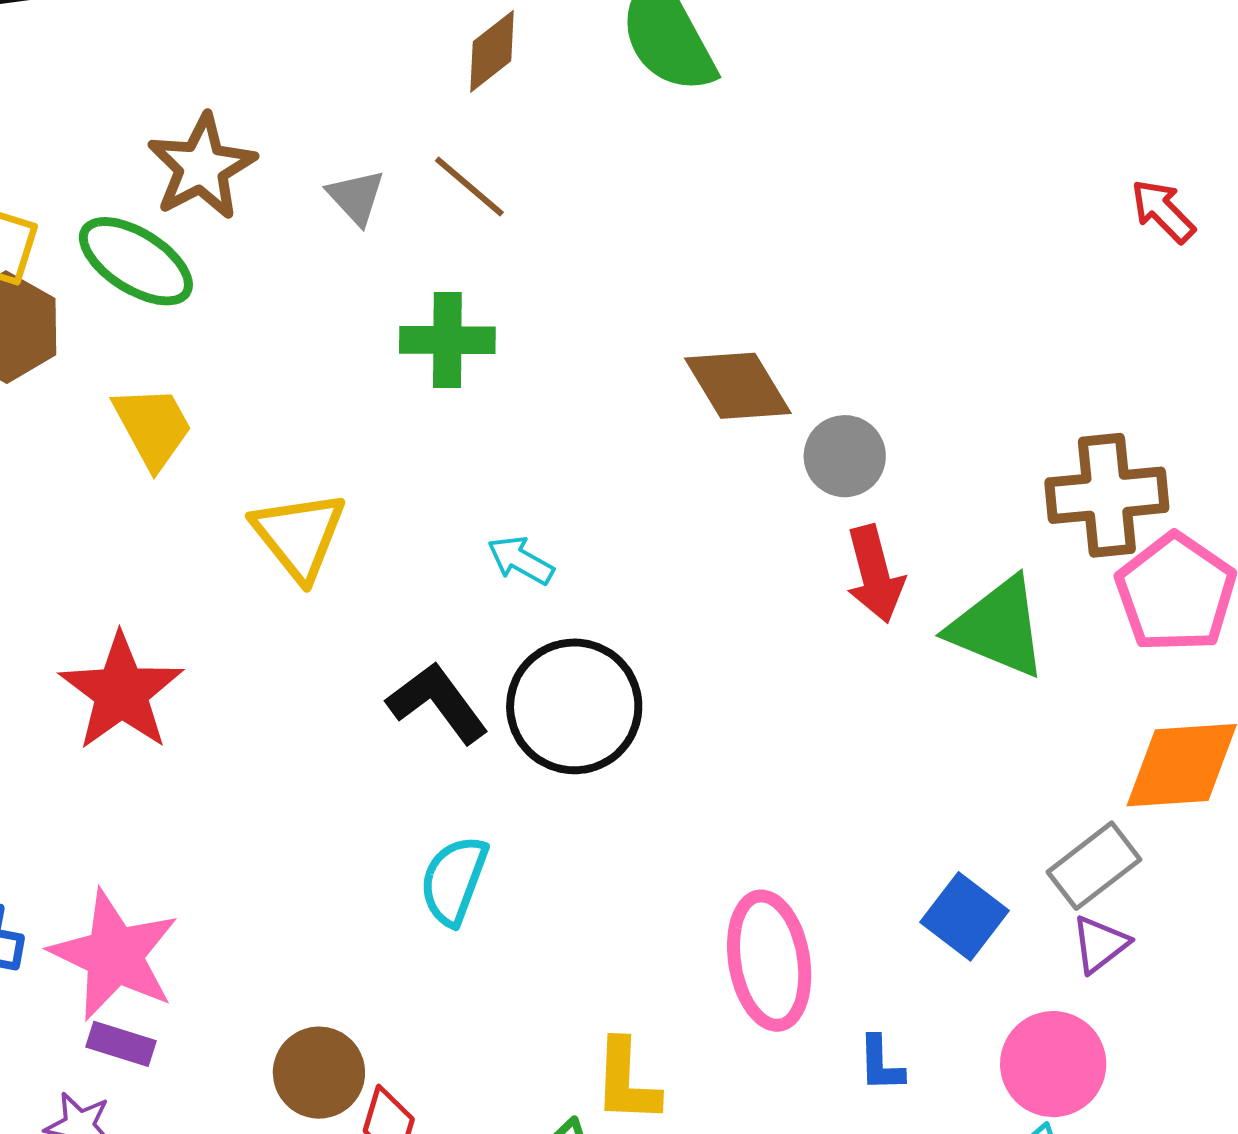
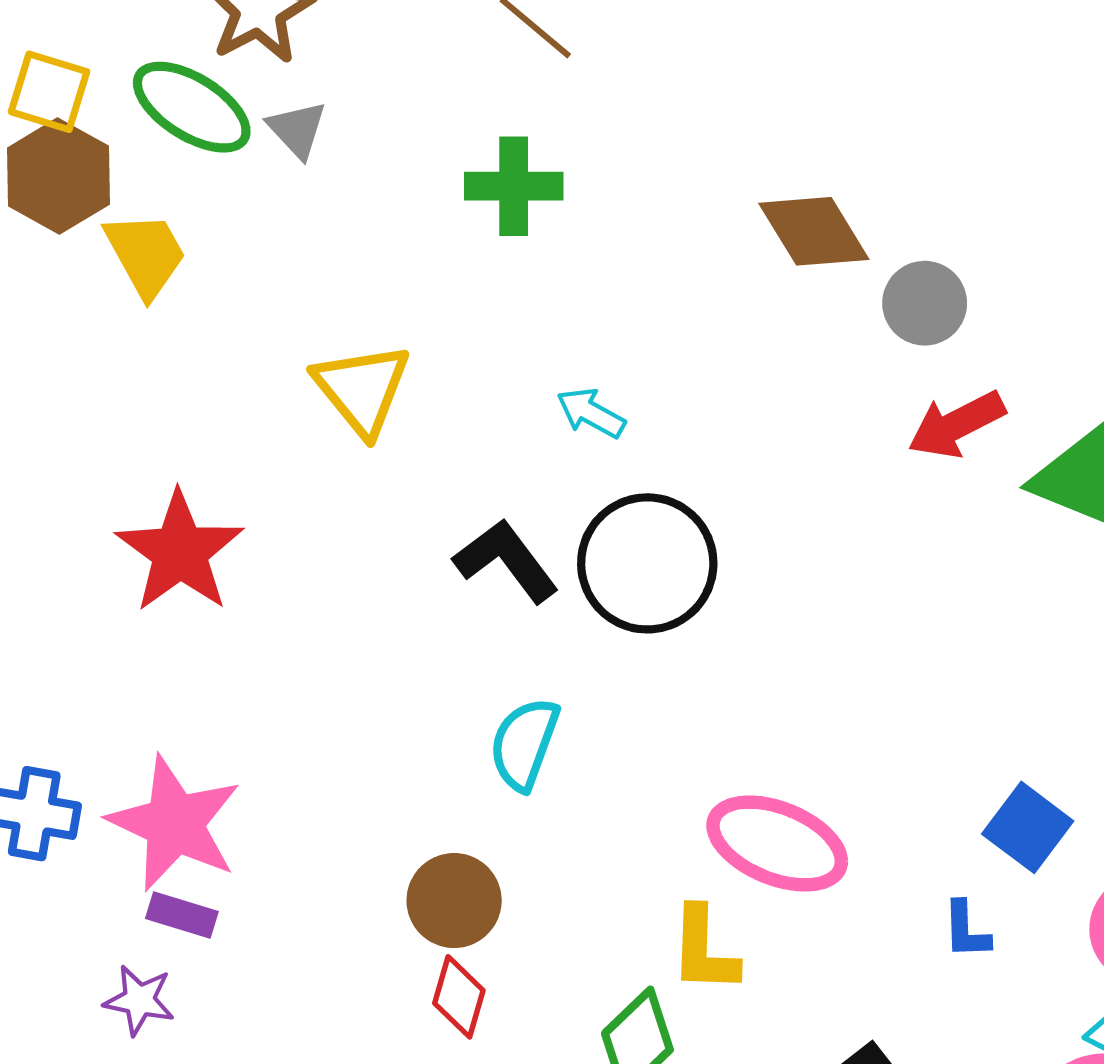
gray triangle: (356, 197) -> (297, 129), moved
yellow trapezoid: (153, 427) -> (146, 254), moved
red arrow: (875, 574) -> (957, 425), turned 78
blue square: (964, 916) -> (1028, 827), moved
pink ellipse: (769, 961) -> (777, 843), moved, turned -58
brown circle: (319, 1073) -> (454, 901), moved

